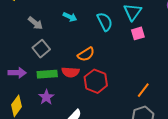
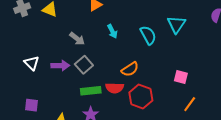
cyan arrow: (70, 17) -> (112, 31), turned 40
pink square: (138, 33) -> (181, 77), moved, turned 32
purple arrow: (17, 73) -> (60, 66), moved

